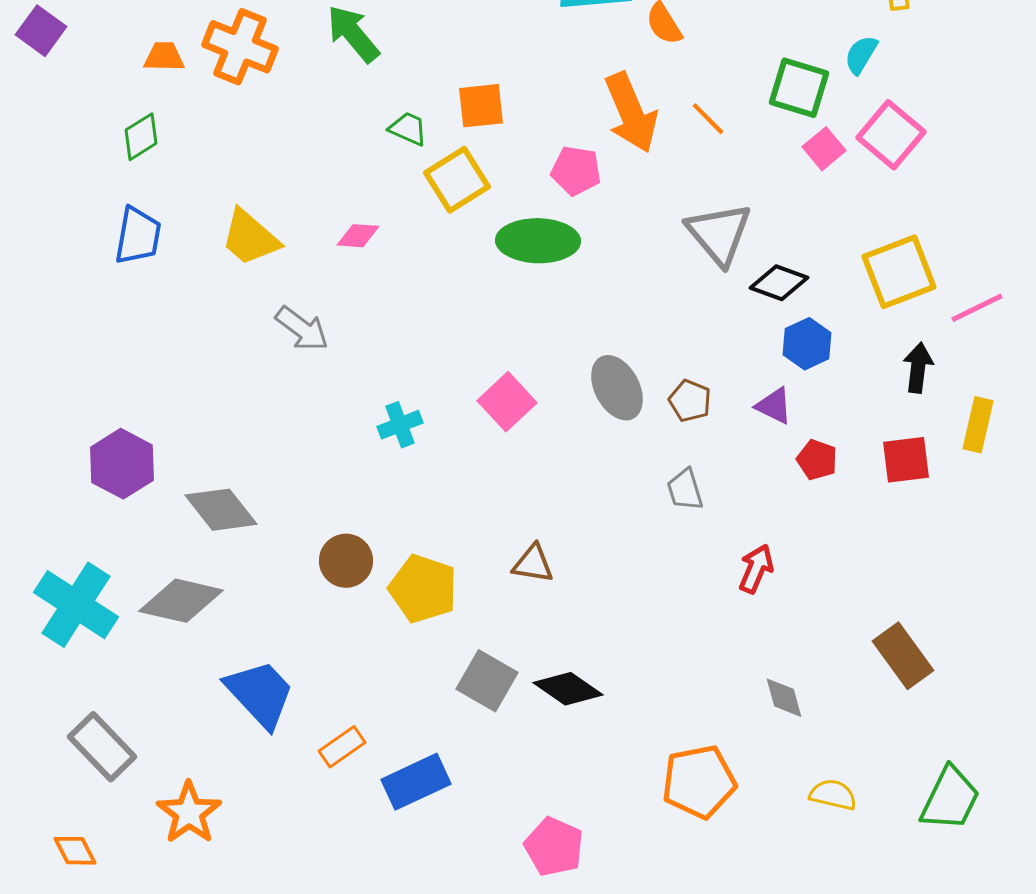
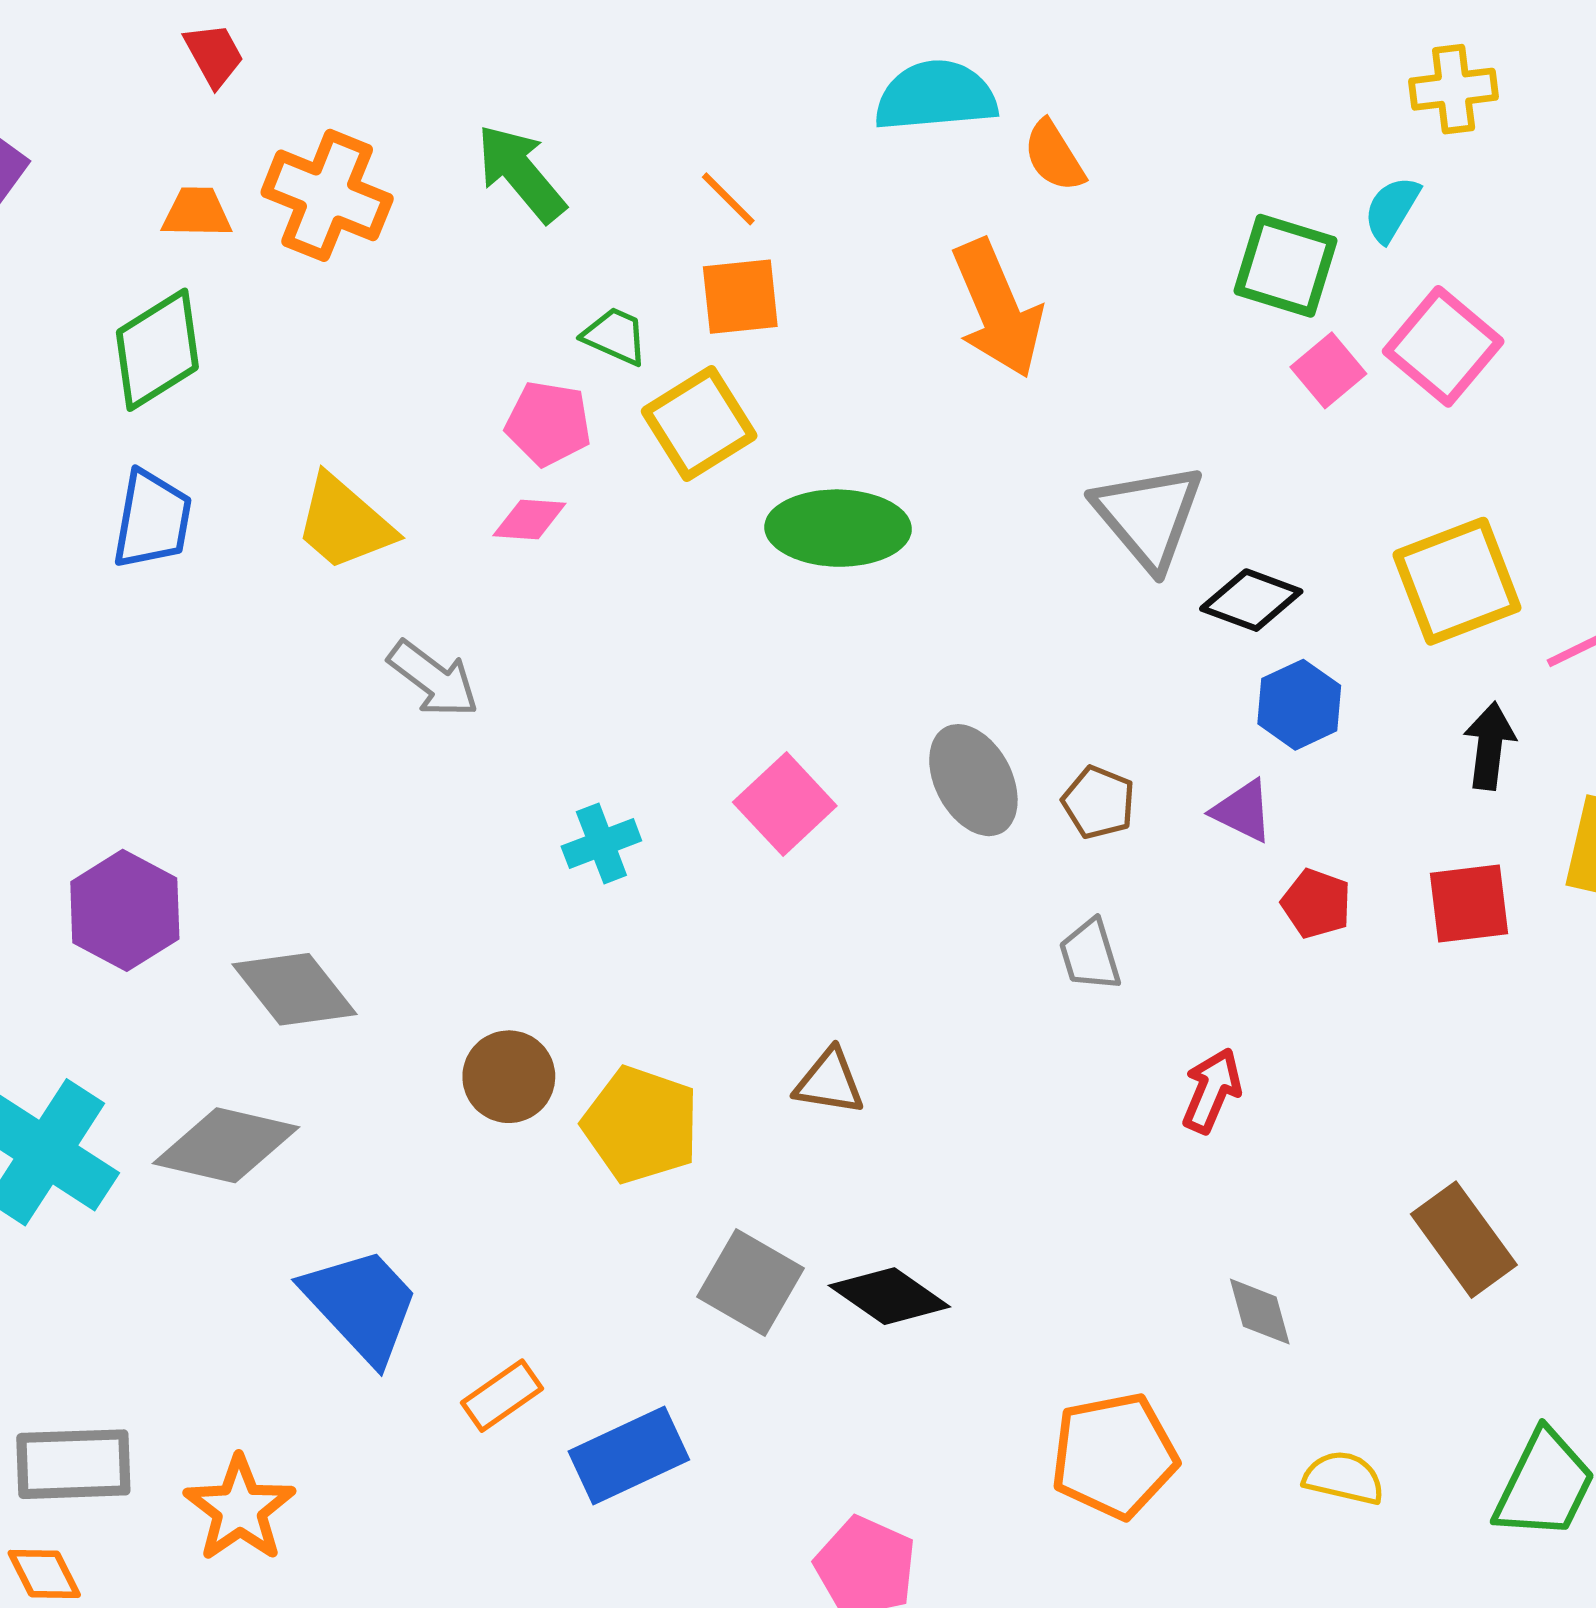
orange line: (708, 119) -> (728, 199), moved
green diamond: (141, 137) -> (157, 350), size x1.5
pink pentagon: (576, 171) -> (548, 423), moved
gray rectangle: (102, 747) -> (73, 1464), moved, turned -48

